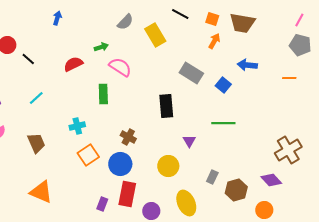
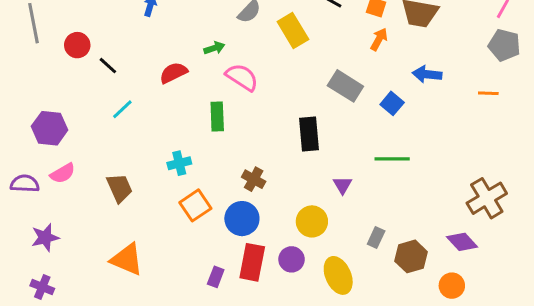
cyan line: (36, 98) -> (122, 109), moved
purple circle: (151, 211) -> (292, 259), moved

